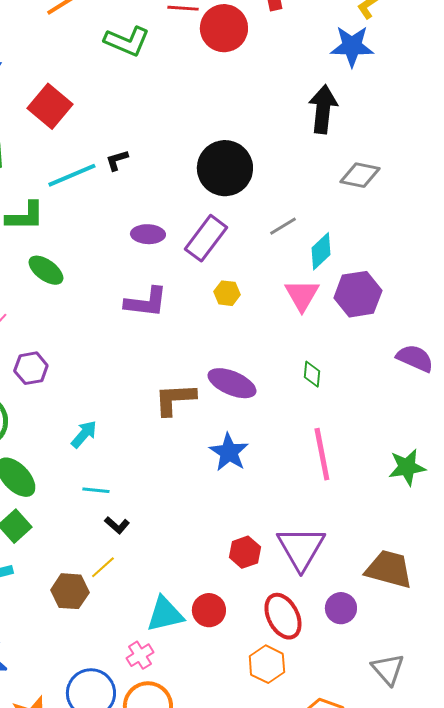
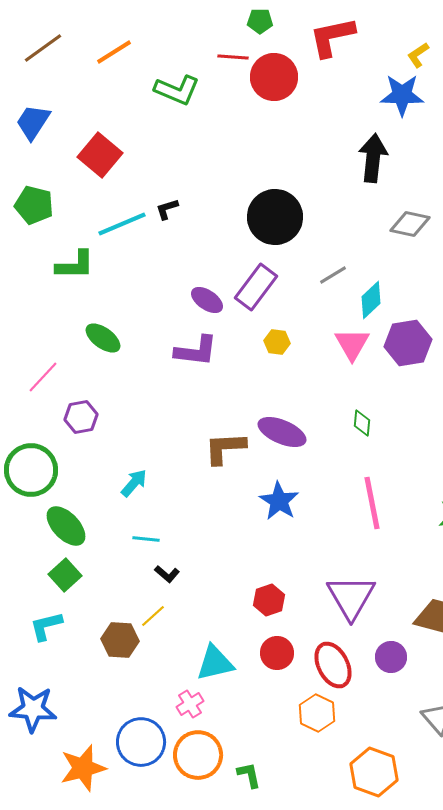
purple ellipse: (148, 234) -> (207, 300), moved, turned 32
green ellipse: (46, 270) -> (103, 338), moved
red hexagon: (245, 552) -> (269, 600), moved
red circle: (209, 610) -> (277, 653), moved

